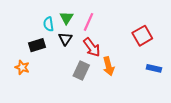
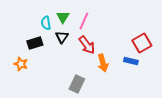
red square: (142, 36) -> (142, 43), moved
blue rectangle: (154, 68) -> (131, 61), moved
gray rectangle: (81, 70) -> (77, 84), moved

